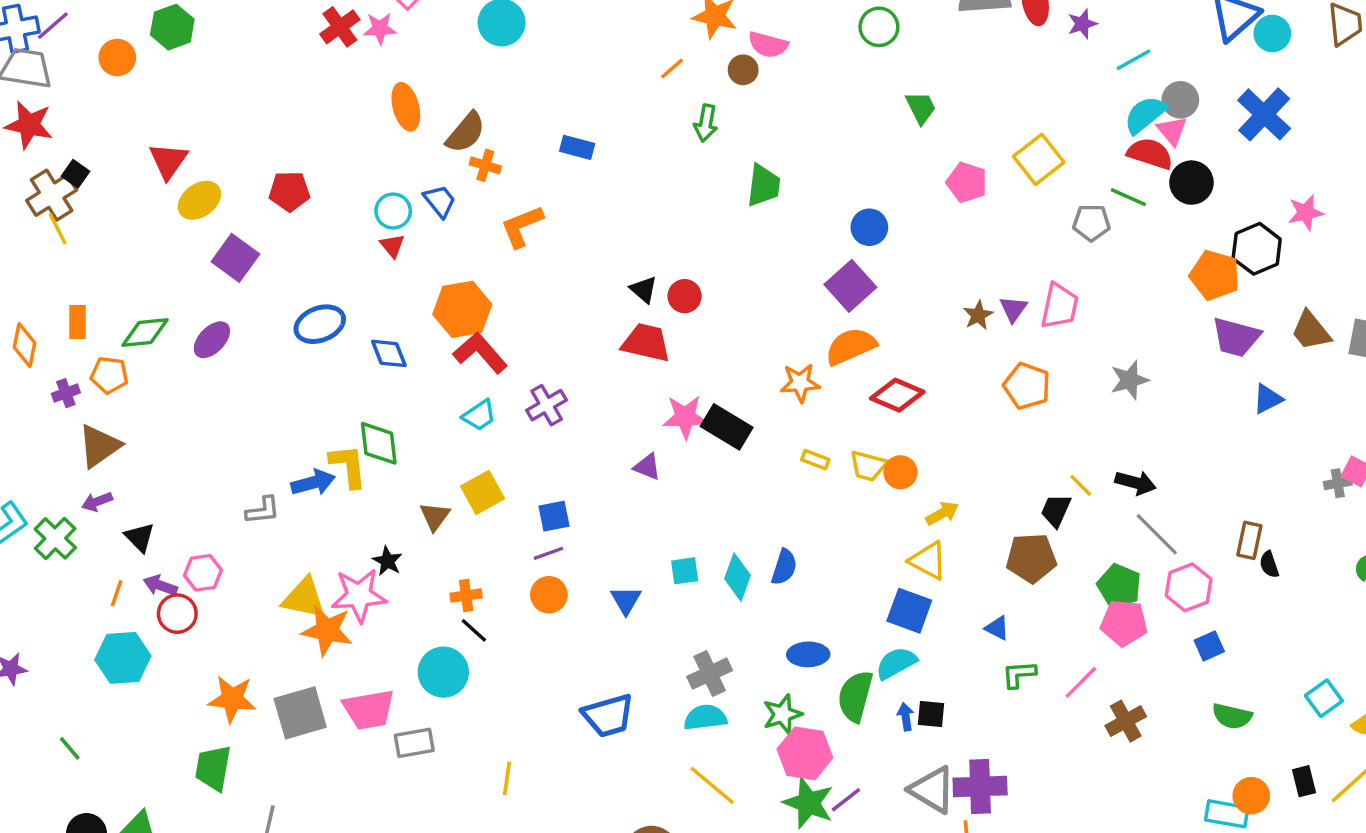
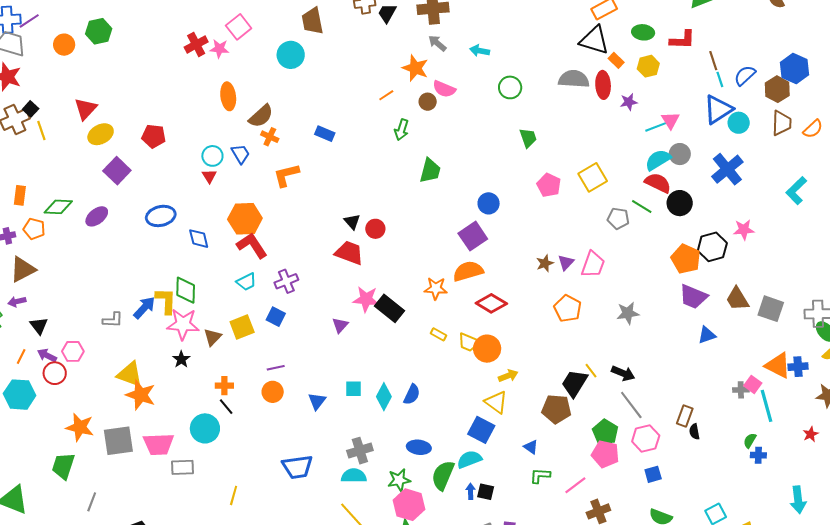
pink triangle: (1172, 131) -> (670, 120), moved
yellow line: (58, 229) -> (41, 131), moved
purple triangle: (647, 467) -> (340, 325), turned 42
orange circle: (900, 472) -> (487, 349), size x1.4
blue arrow: (313, 483) -> (144, 308), turned -40
black trapezoid: (1056, 511) -> (574, 383), size x1.4
blue square: (554, 516) -> (276, 317), moved, turned 30
pink star: (359, 595) -> (183, 324), moved

